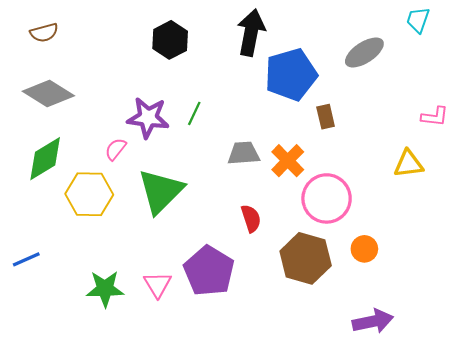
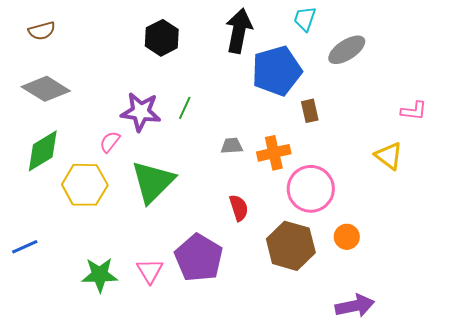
cyan trapezoid: (418, 20) -> (305, 19), moved
gray trapezoid: (244, 153) -> (232, 146), size x0.7
orange cross: (288, 161) -> (274, 153), turned 32
yellow triangle: (408, 164) -> (389, 156), turned 44

